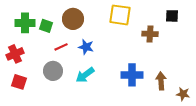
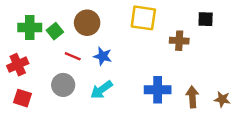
green square: (46, 26) -> (55, 31), turned 32
red line: (61, 47) -> (73, 56), turned 48
brown star: (183, 94) -> (222, 99), moved

